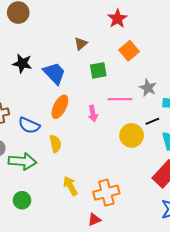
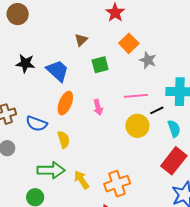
gray star: (148, 88) -> (148, 60), moved
pink line: (120, 99) -> (136, 96), moved
green arrow: (22, 161) -> (51, 170), moved

